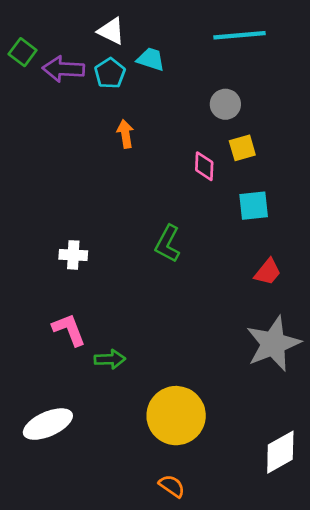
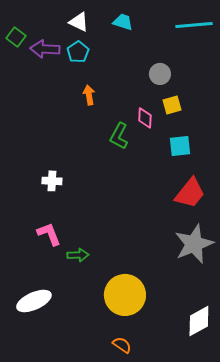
cyan line: (239, 35) -> (194, 25), moved
cyan trapezoid: (151, 59) -> (123, 22), moved
green L-shape: (168, 244) -> (119, 136), moved
red trapezoid: (268, 272) -> (190, 193), size x1.6

